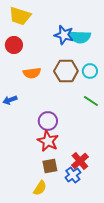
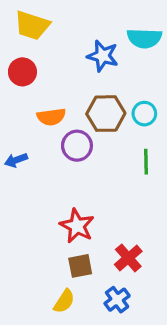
cyan semicircle: (80, 37) -> (144, 38), moved
green line: (91, 101) -> (146, 162), turned 56
purple circle: (48, 121) -> (77, 146), moved
blue cross: (73, 175) -> (117, 300), moved

